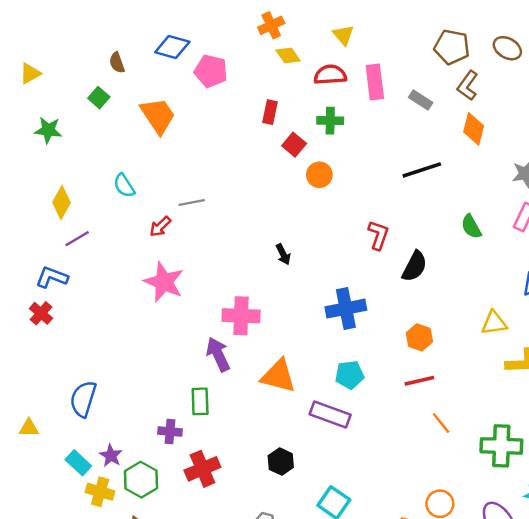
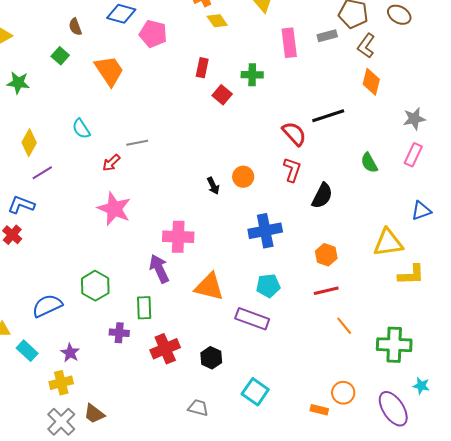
red semicircle: (330, 75) -> (294, 134), moved, turned 52
gray rectangle: (421, 100) -> (327, 36), moved, turned -48
orange circle: (319, 175) -> (243, 177), moved
yellow triangle: (494, 323) -> (388, 243), size x1.4
blue semicircle: (83, 399) -> (47, 306), turned 48
cyan rectangle: (78, 463) -> (27, 351), moved
red cross: (202, 469) -> (165, 349), moved
green hexagon: (141, 480) -> (95, 286), moved
yellow cross: (100, 492) -> (61, 383), turned -30

